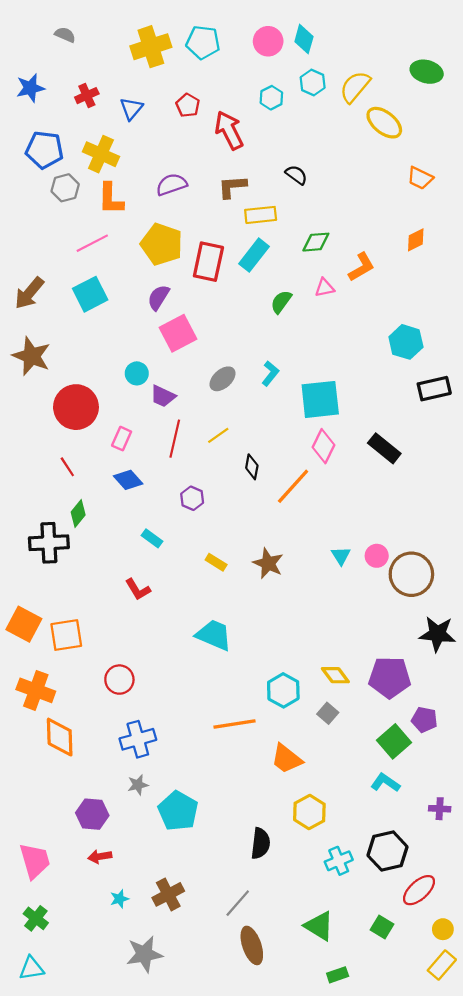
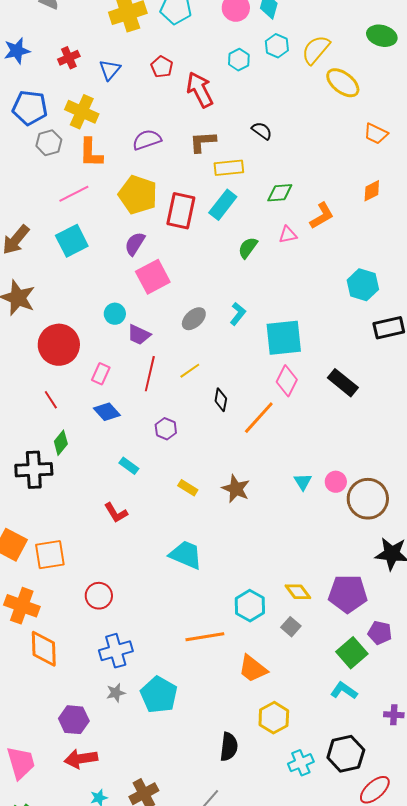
cyan pentagon: (178, 811) -> (159, 695), moved
red arrow: (100, 856) -> (81, 759), size x1.5

